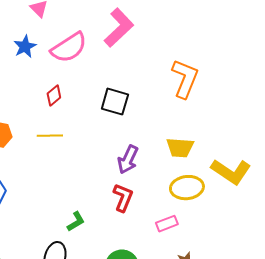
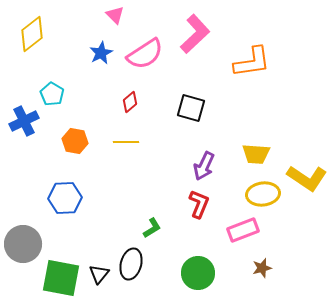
orange L-shape: (185, 79) -> (252, 62), moved, turned 60
pink rectangle: (167, 224) -> (243, 230), size x1.4

